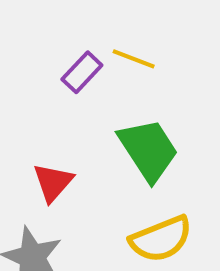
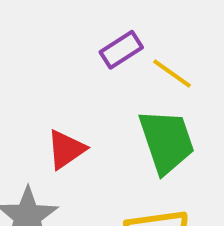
yellow line: (134, 59) -> (172, 73), moved

